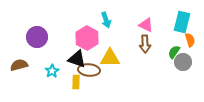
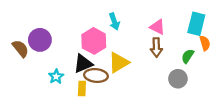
yellow triangle: (110, 58) -> (119, 63), turned -30
black triangle: (77, 59) -> (83, 64), turned -42
gray circle: (183, 62) -> (178, 79), moved
brown semicircle: (19, 65) -> (20, 49), moved, turned 66

